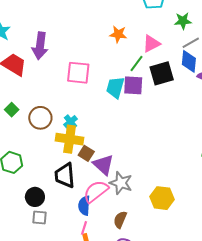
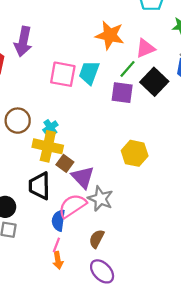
orange star: (118, 34) -> (110, 35), size x1.5
black square: (162, 73) -> (154, 82), turned -35
cyan trapezoid: (115, 87) -> (89, 73), moved
yellow hexagon: (162, 198) -> (135, 153), moved

